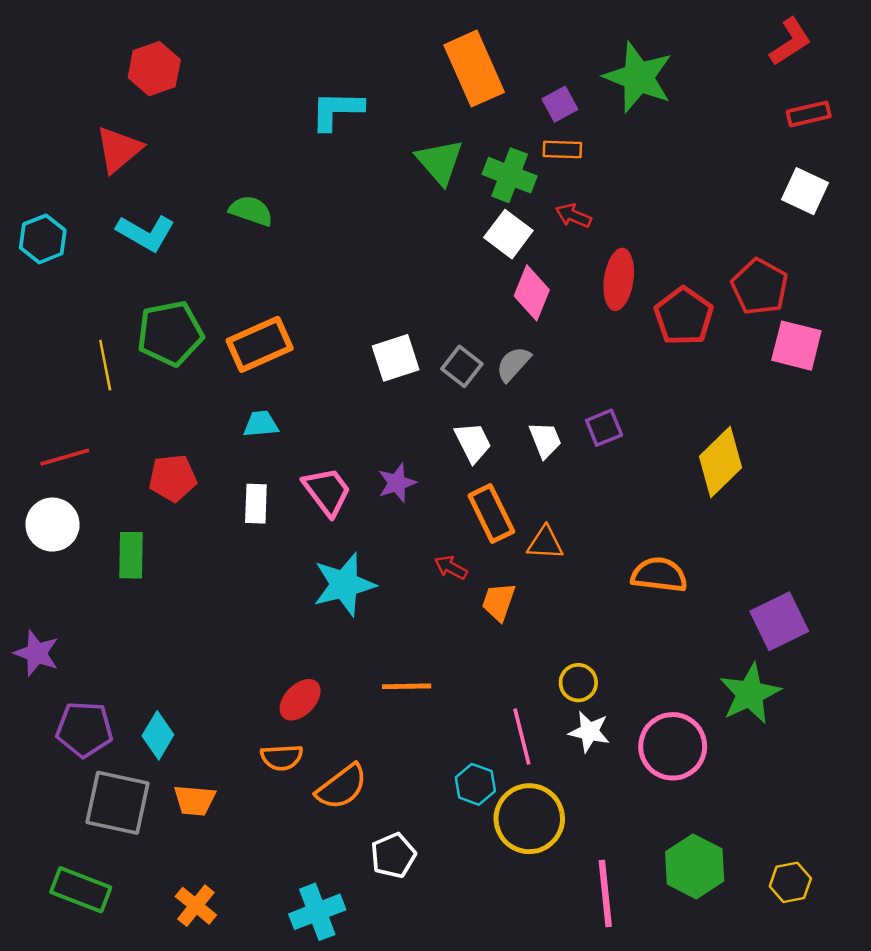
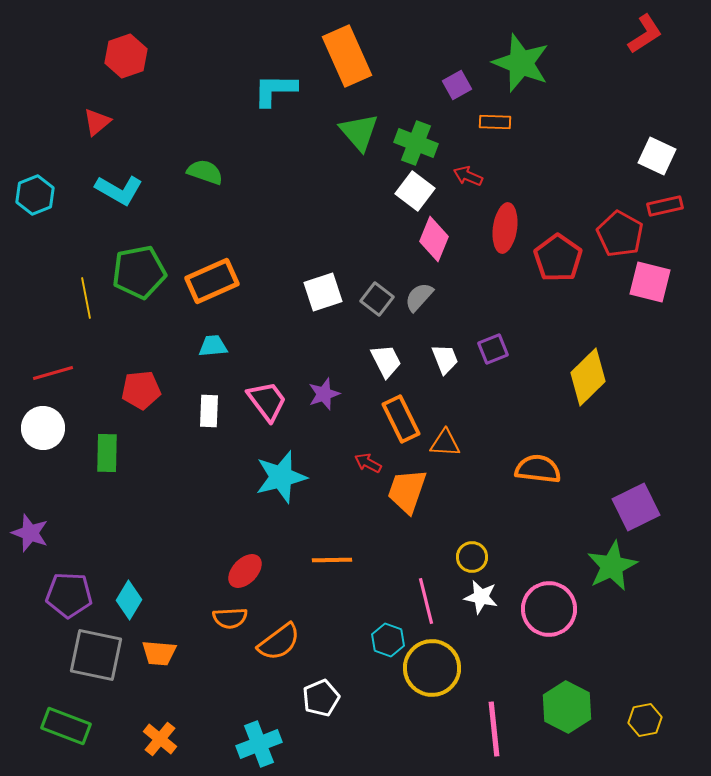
orange rectangle: (474, 69) -> (347, 56), moved
red rectangle: (809, 114) -> (665, 206), moved
red triangle: (119, 149) -> (97, 122), size x0.7
orange rectangle: (562, 149) -> (495, 122), moved
orange trapezoid: (499, 602) -> (407, 491), size x1.4

